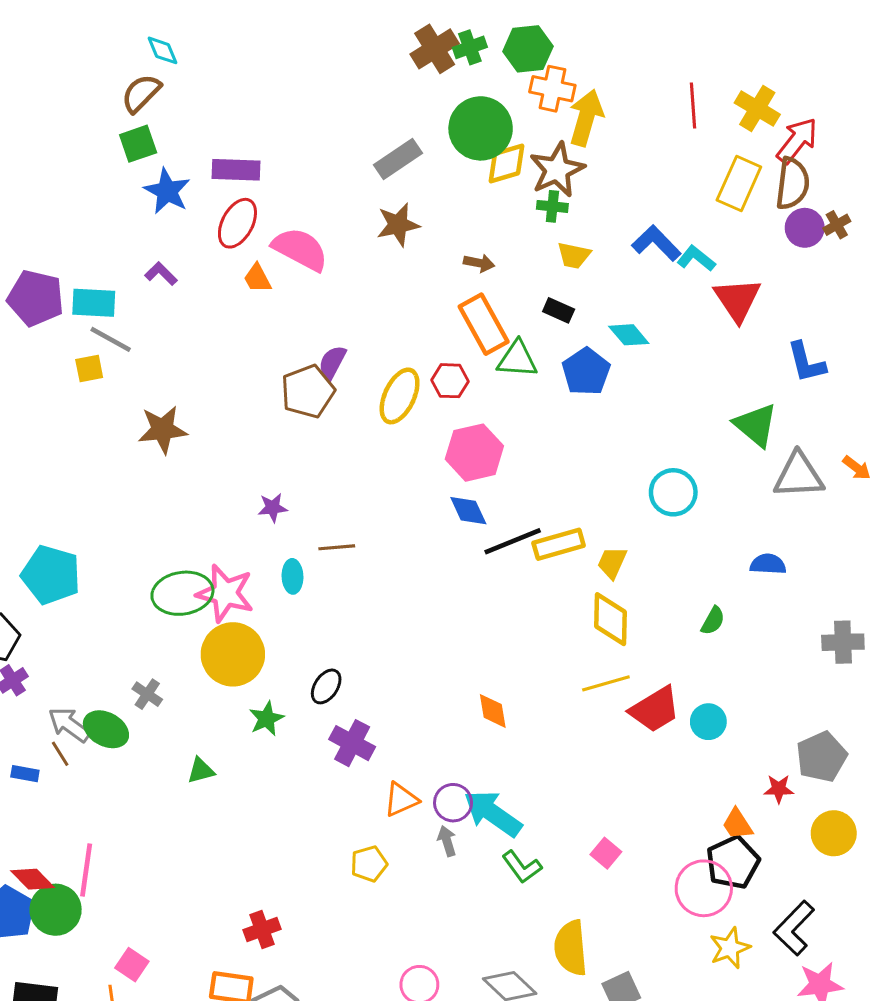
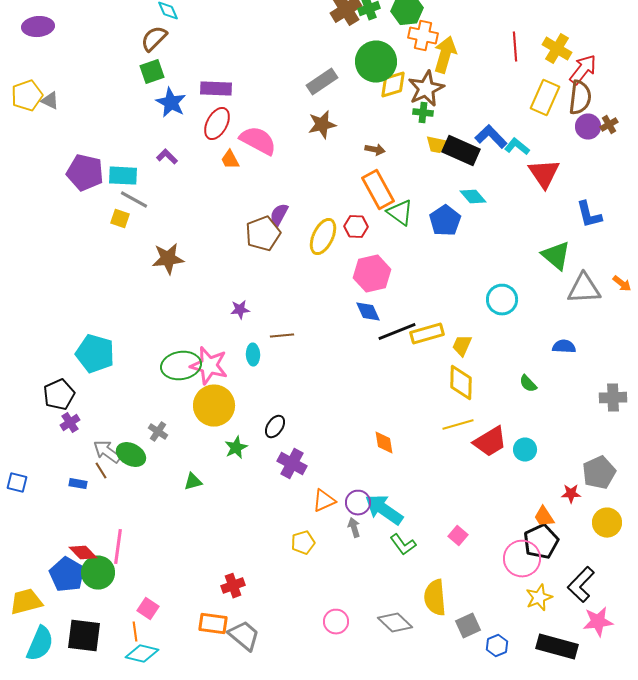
black rectangle: (559, 310) -> (461, 151), moved, size x1.8
green triangle: (517, 359) -> (400, 213), turned 32
yellow square: (89, 368) -> (120, 219), turned 30
green semicircle: (713, 621) -> (528, 384), turned 108

